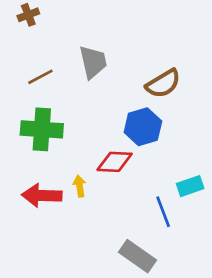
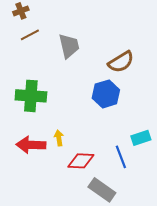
brown line: (40, 77) -> (30, 35), moved
red diamond: (115, 162) -> (81, 161), moved

